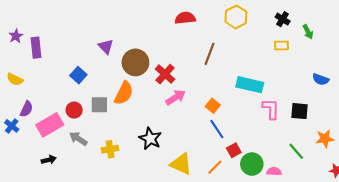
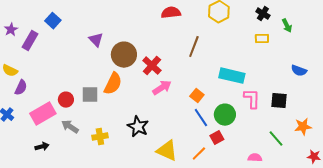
purple rectangle: (36, 48) -> (30, 41), turned 36
blue square: (78, 75) -> (53, 21), moved
purple semicircle: (26, 109) -> (21, 88), moved
green circle: (252, 164) -> (225, 115), moved

